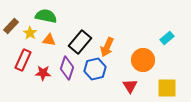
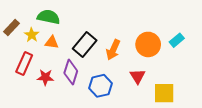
orange circle: (143, 60) -> (148, 44), moved
blue hexagon: (95, 69) -> (100, 86), moved
red triangle: (130, 86) -> (138, 76), moved
yellow square: (167, 88) -> (164, 93), moved

